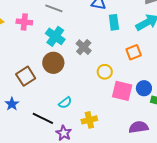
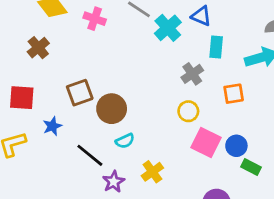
cyan cross: (55, 36) -> (168, 28), moved
gray cross: (84, 47) -> (192, 74), moved
brown circle: (53, 63) -> (112, 109), moved
yellow cross: (89, 120) -> (152, 172), turned -35

